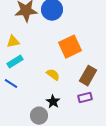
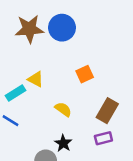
yellow triangle: (13, 42) -> (36, 79), moved, turned 40
orange square: (70, 47) -> (85, 74), size x0.6

